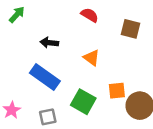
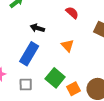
blue rectangle: (45, 77) -> (29, 54), turned 75
orange square: (117, 91) -> (74, 89), moved, turned -32

